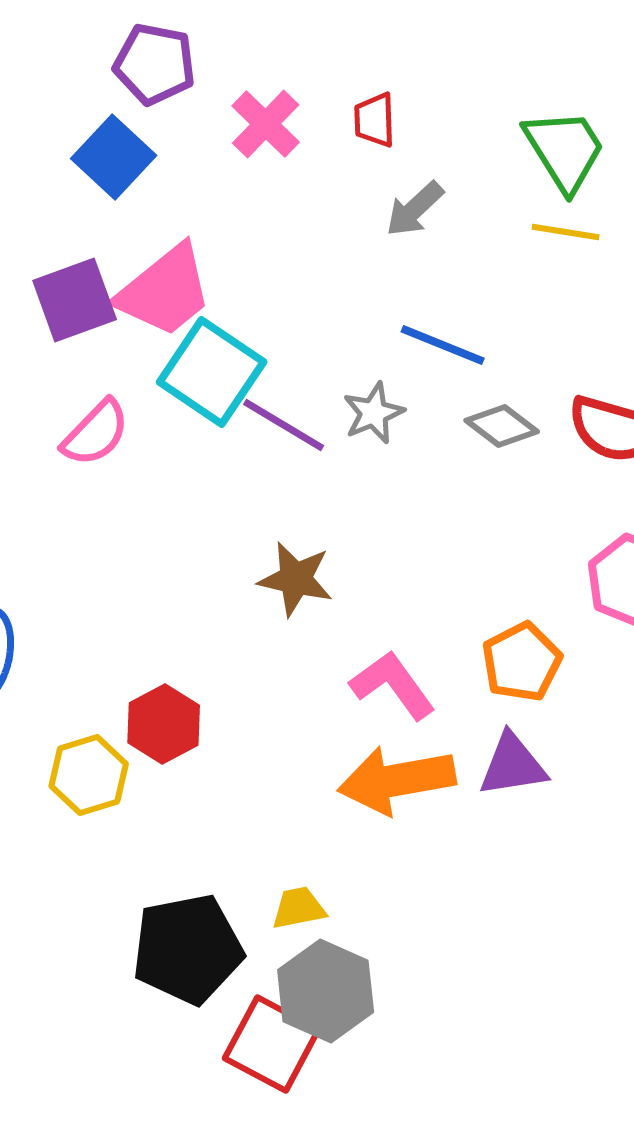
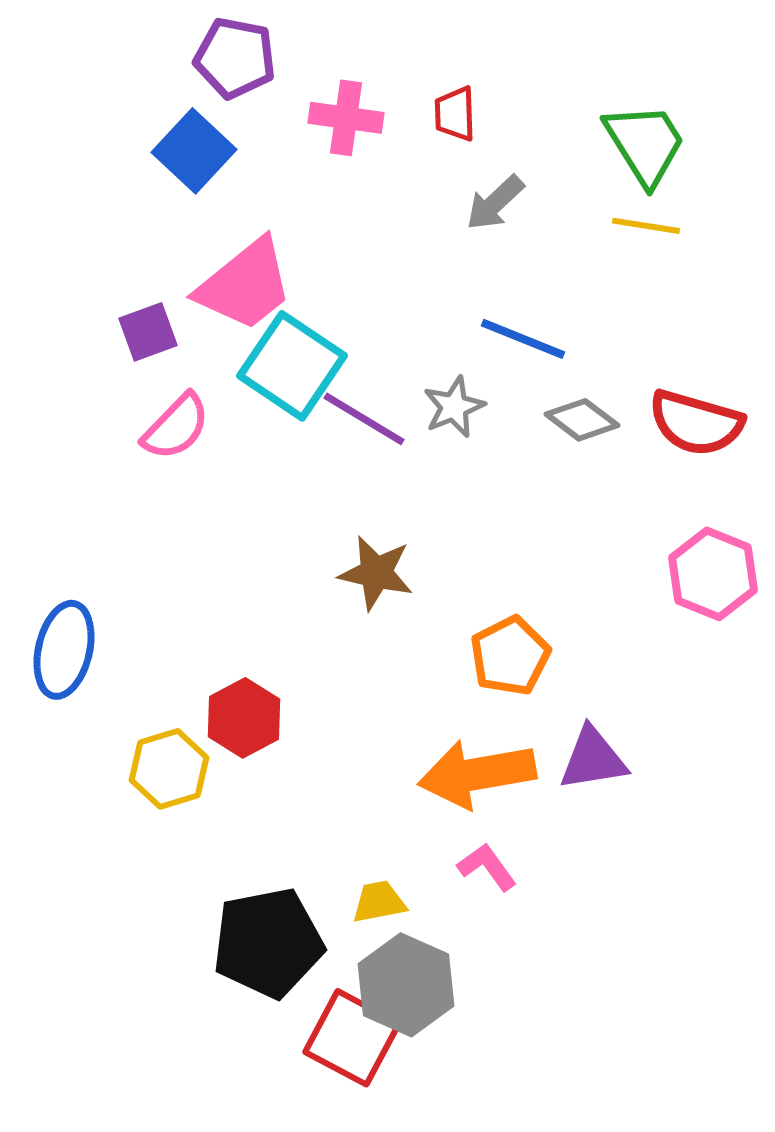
pink cross: (266, 124) -> (346, 118), turned -36
purple square: (75, 300) -> (148, 332), moved, size x0.7
orange pentagon: (522, 662) -> (510, 656), moved
pink L-shape: (393, 685) -> (487, 867), moved, size x0.7

